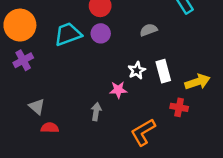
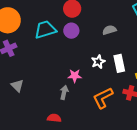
pink star: (118, 90) -> (75, 76), moved
red semicircle: (50, 128) -> (54, 118), moved
orange L-shape: (143, 132) -> (103, 98), moved

